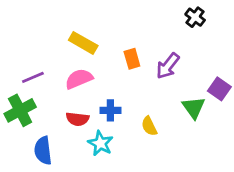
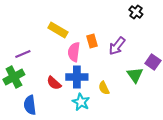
pink semicircle: (79, 79) -> (74, 52), moved, turned -60
blue cross: (110, 110) -> (77, 77), size x1.5
red semicircle: (77, 119) -> (54, 83), turned 35
cyan star: (100, 143) -> (81, 102), moved

